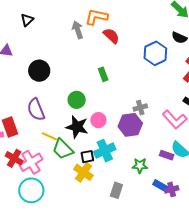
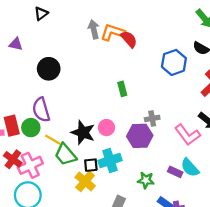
orange L-shape: (96, 17) -> (113, 32), moved
green rectangle: (103, 74) -> (122, 89), moved
green circle: (77, 100) -> (31, 128), moved

